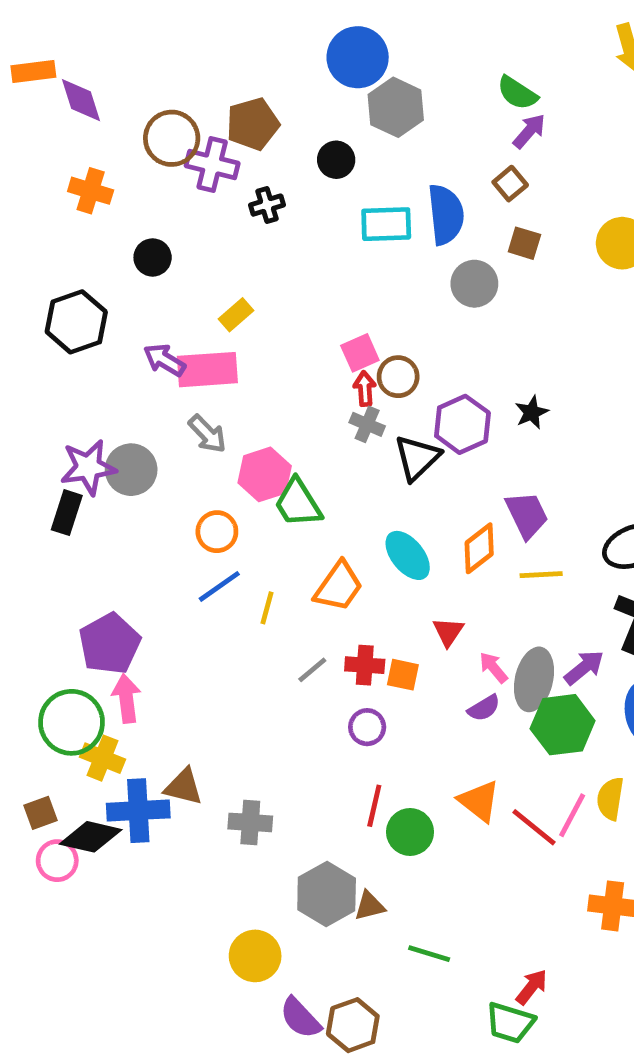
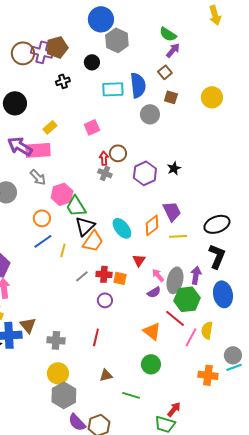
purple cross: (212, 164) -> (42, 52), moved
black circle: (153, 257) -> (15, 103), size x1.5
pink square: (360, 353) -> (92, 127), moved
purple arrow: (164, 360) -> (20, 146), size x1.4
black triangle: (417, 458) -> (85, 226), moved
purple arrow: (584, 668) -> (196, 275), turned -42
brown triangle: (184, 787) -> (28, 325), turned 36
red line: (374, 806) -> (96, 337), moved
red line: (534, 827) -> (175, 318), moved
green circle: (410, 832) -> (151, 364), moved
gray hexagon: (327, 894) -> (64, 395), moved
yellow circle: (255, 956) -> (58, 373), moved

